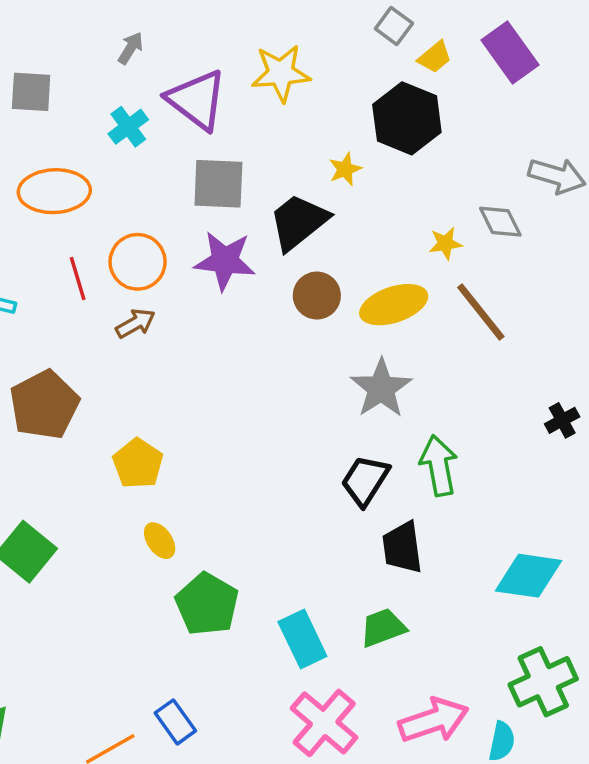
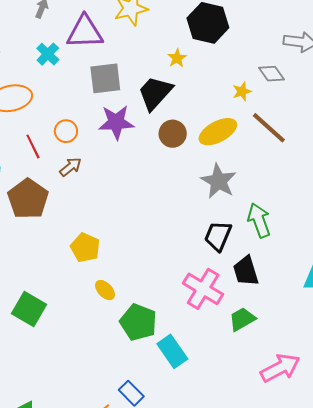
purple triangle: (197, 100) -> (85, 32), turned -30
orange circle: (138, 262) -> (66, 131), size x0.7
brown pentagon: (44, 405) -> (28, 199), moved
cyan rectangle: (302, 639) -> (172, 351), moved
pink cross: (324, 723) -> (203, 289), moved

